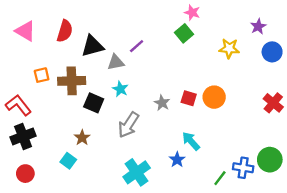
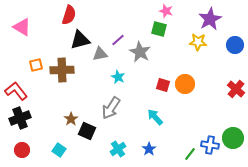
purple star: (258, 26) -> (210, 19), moved, size x1.6
red semicircle: (65, 31) -> (69, 15), moved
green square: (184, 33) -> (159, 29), turned -35
cyan star: (120, 89) -> (118, 77), moved
black square: (94, 103) -> (87, 131), moved
gray star: (162, 103) -> (140, 52), moved, size x1.5
cyan arrow: (191, 141) -> (155, 117), moved
blue star: (177, 160) -> (149, 149), moved
cyan square: (68, 161) -> (59, 150), moved
cyan cross: (137, 172) -> (118, 149), size x0.7

